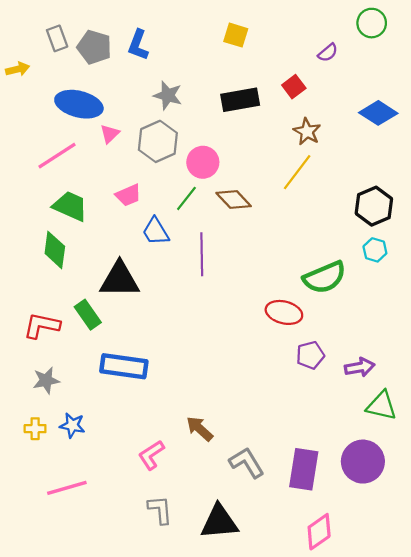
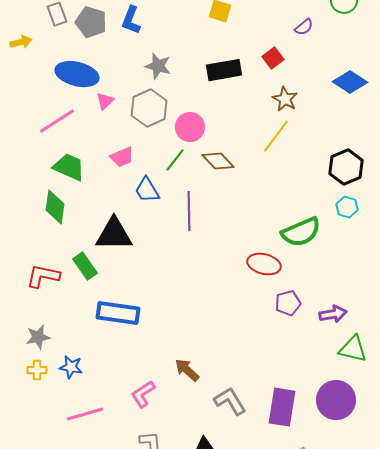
gray star: (46, 380) -> (38, 337), moved
pink line: (67, 488) -> (85, 414), moved

